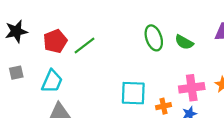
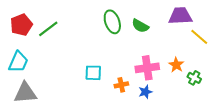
cyan square: (133, 93) -> (93, 73), size x0.7

